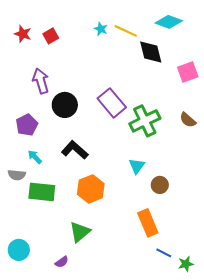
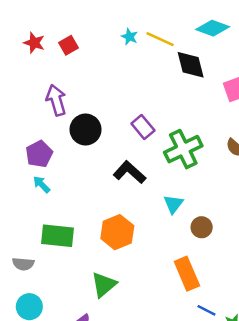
purple rectangle: (112, 103) -> (143, 127), size x0.7
black L-shape: (75, 150) -> (130, 172), moved
cyan arrow: (35, 157) -> (42, 184), moved
gray semicircle: (17, 175) -> (23, 264), moved

